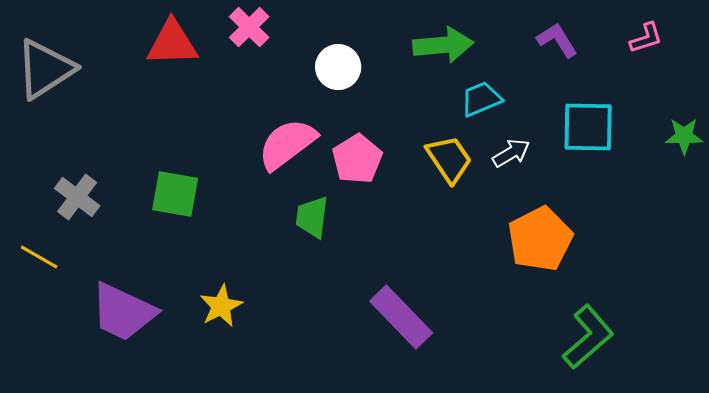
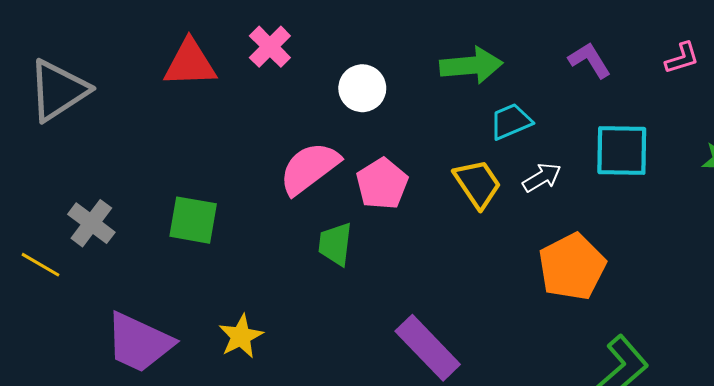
yellow line: (39, 257) -> (40, 265), moved

